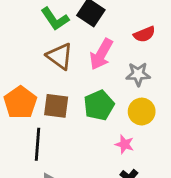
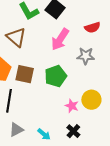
brown triangle: (60, 56) -> (16, 37), moved
yellow circle: (142, 112) -> (91, 100), moved

